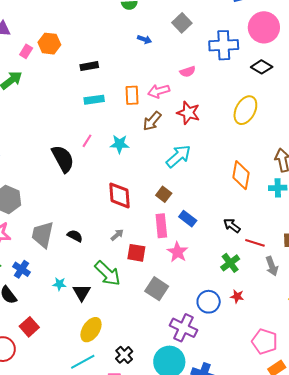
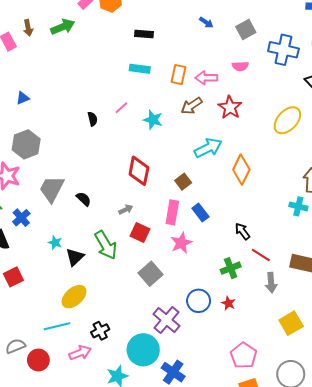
gray square: (182, 23) -> (246, 30), moved
black semicircle: (63, 159) -> (93, 119), size x0.5
orange diamond: (241, 175) -> (241, 170), moved

